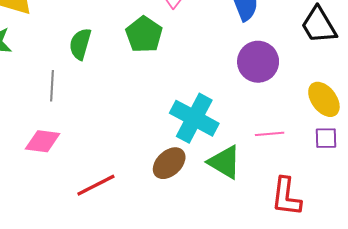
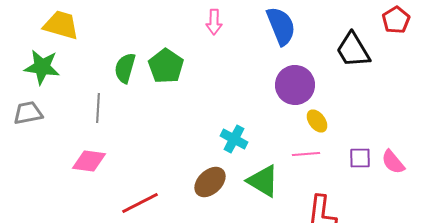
green pentagon: (144, 35) -> (166, 66), moved
yellow ellipse: (324, 99) -> (317, 121), moved, size x0.7
cyan cross: (194, 118) -> (234, 139), size x0.6

